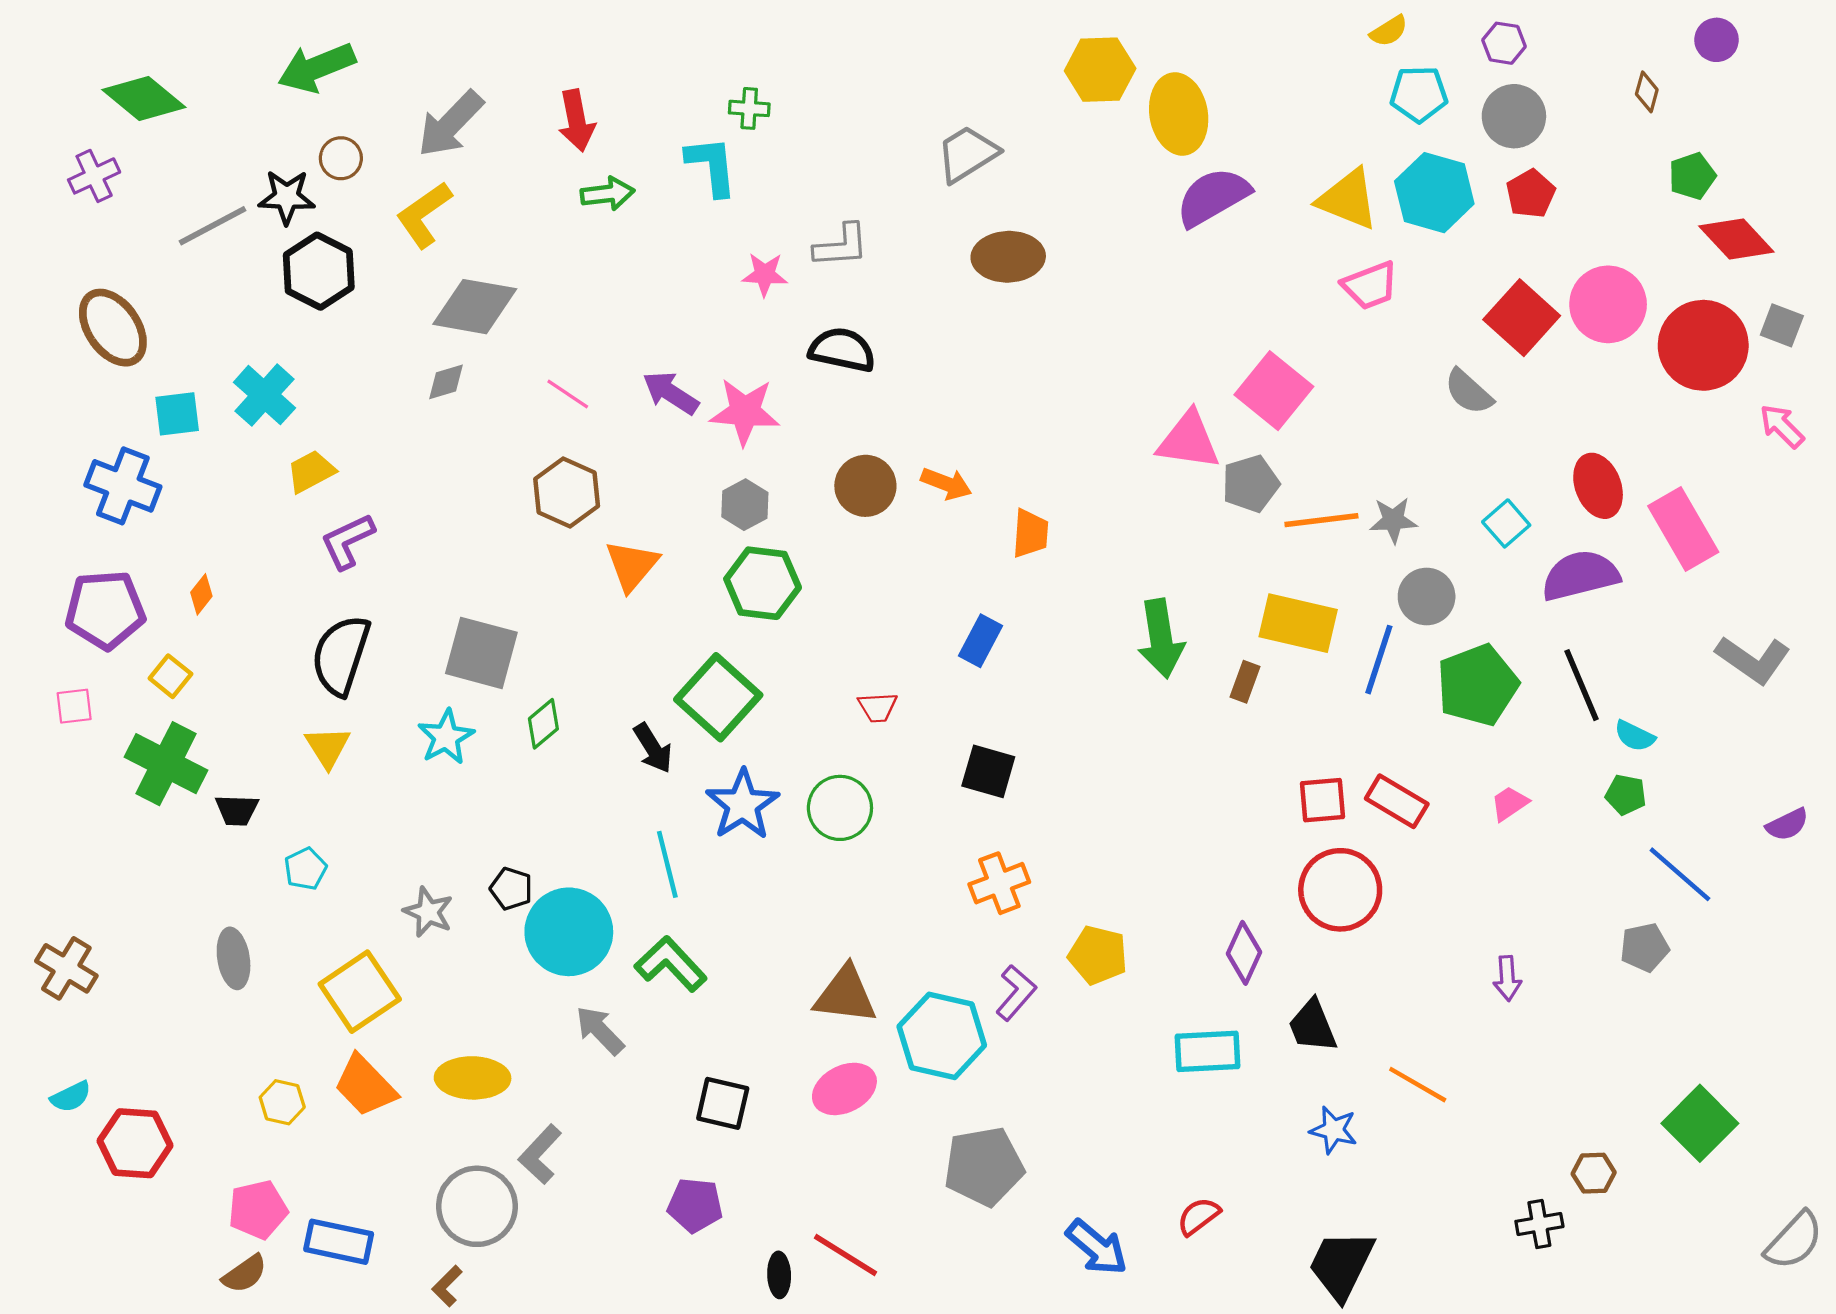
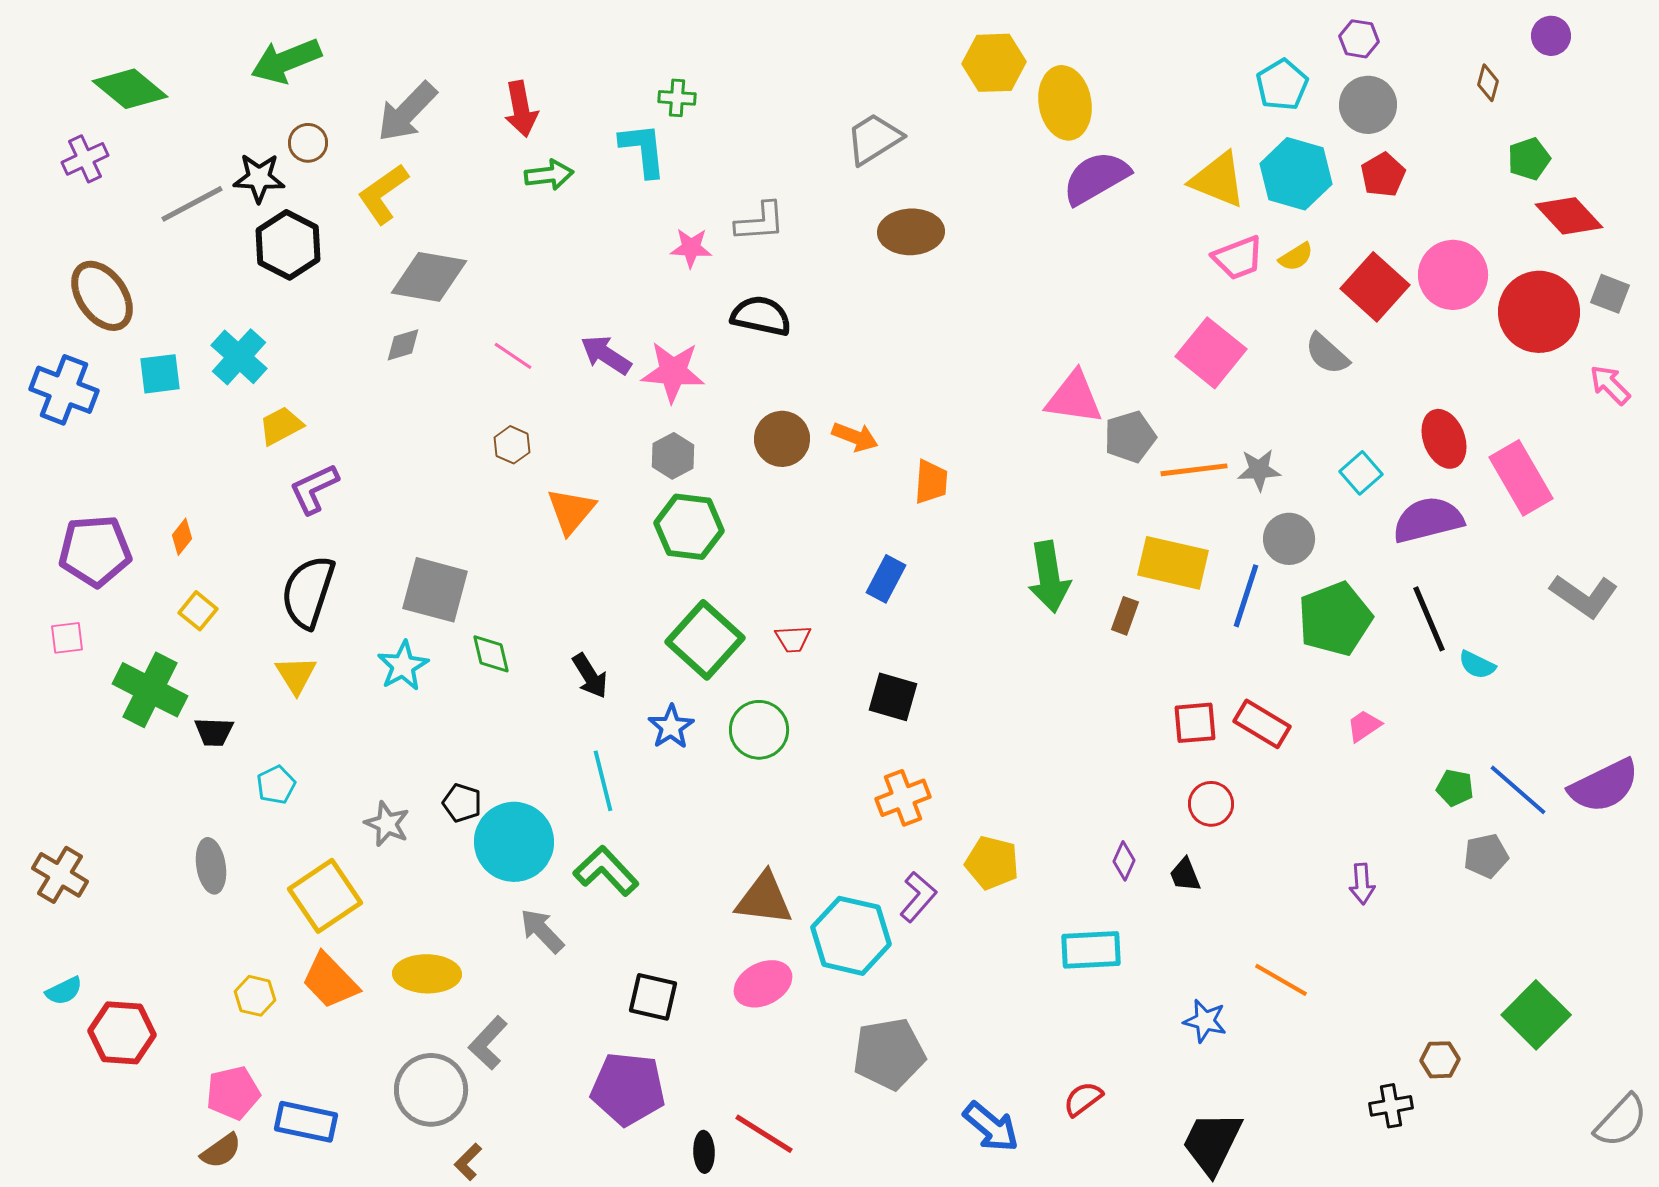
yellow semicircle: (1389, 31) -> (1296, 257), moved
cyan pentagon: (1419, 94) -> (1282, 85), turned -30
pink square: (1274, 391) -> (1211, 353), moved
blue cross: (123, 486) -> (64, 390), moved
brown hexagon: (567, 492) -> (512, 445), size x0.6
yellow square: (170, 676) -> (198, 611), moved
green square: (718, 697) -> (705, 640), moved
green diamond: (543, 724) -> (491, 654), turned -63
green pentagon: (1626, 795) -> (1455, 788), moved
blue star: (743, 805) -> (671, 727), size x0.7
purple semicircle: (1787, 824) -> (1604, 786), moved, size x1.8
red circle: (1340, 890) -> (1211, 804), size x0.6
purple diamond: (1244, 953) -> (1124, 861), size x0.7
black trapezoid: (1313, 1026) -> (1185, 875), moved, size x0.7
purple pentagon: (695, 1205) -> (628, 1089), size x1.5
brown L-shape: (447, 1286) -> (468, 1162), moved

